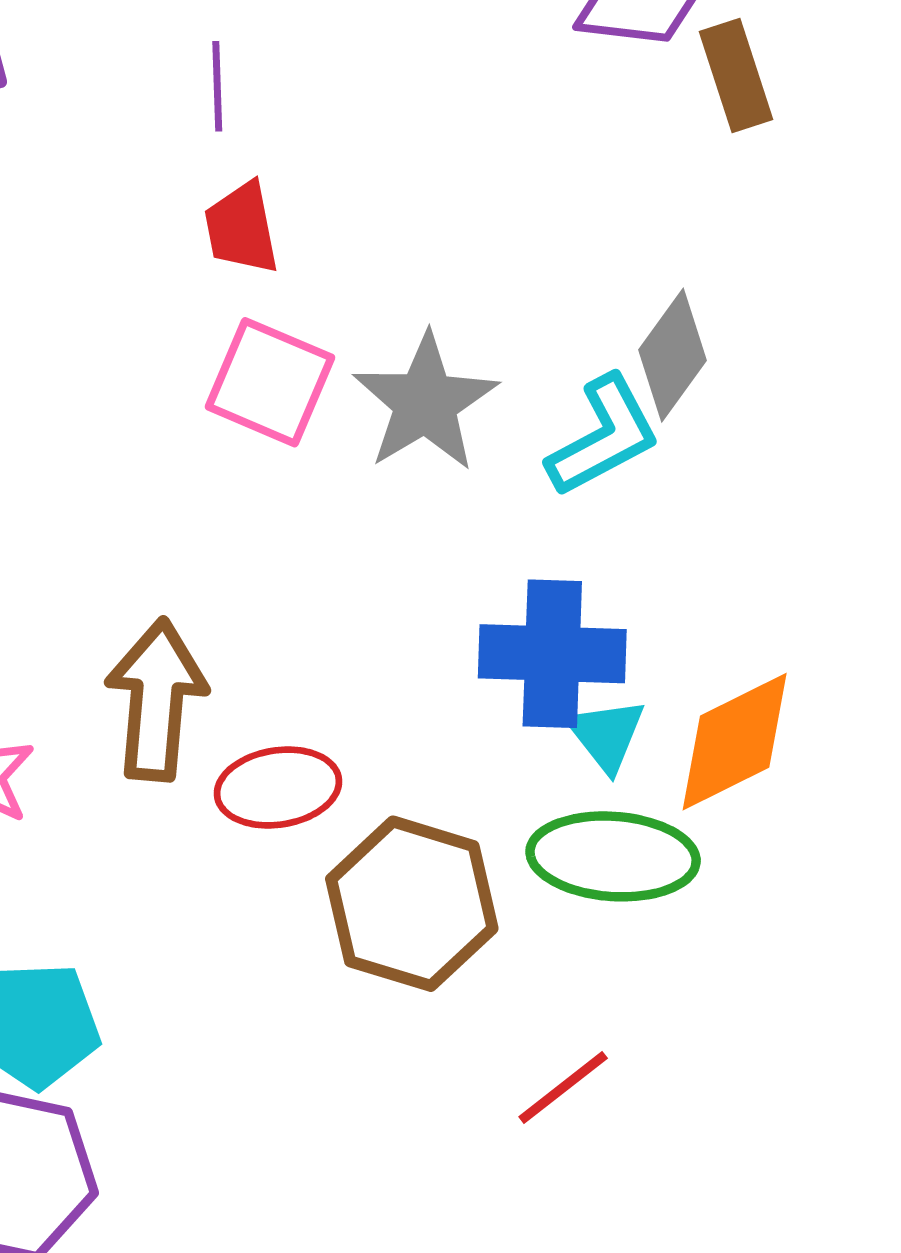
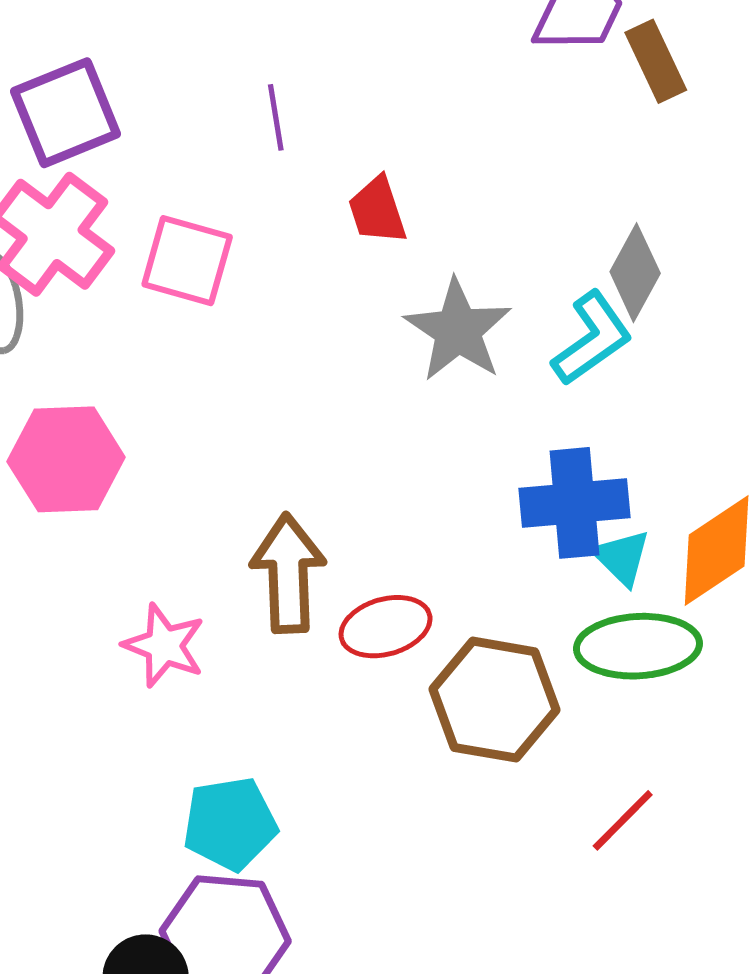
red trapezoid: (242, 228) -> (377, 210), moved
pink square: (270, 382) -> (187, 261), moved

